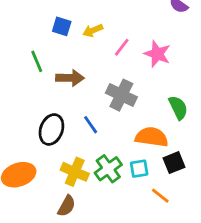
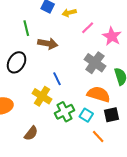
gray cross: (121, 95) -> (95, 63), moved
black ellipse: (51, 129) -> (17, 62), moved
cyan square: (139, 169) -> (86, 115), turned 32
yellow cross: (75, 172) -> (42, 96), moved

